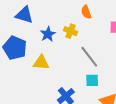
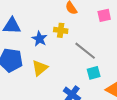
yellow triangle: (41, 62) -> (40, 68), turned -30

